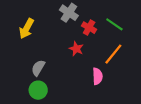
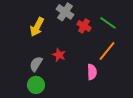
yellow arrow: (26, 29) -> (37, 27), moved
red star: (76, 49) -> (59, 55), moved

